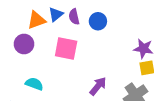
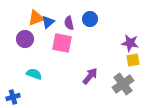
blue triangle: (56, 14) -> (48, 22), moved
purple semicircle: (74, 17) -> (69, 23), moved

